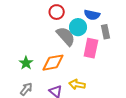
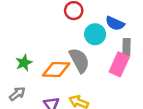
gray semicircle: (66, 36) -> (79, 60), moved
pink rectangle: (91, 48) -> (119, 64), moved

